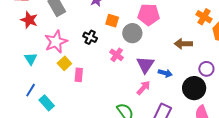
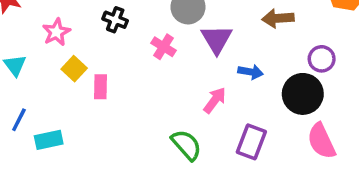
pink star: (56, 42) -> (56, 32), size x0.7
purple triangle: (145, 65) -> (217, 39), moved
cyan rectangle: (47, 103) -> (49, 140), turned -56

